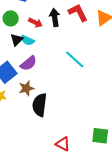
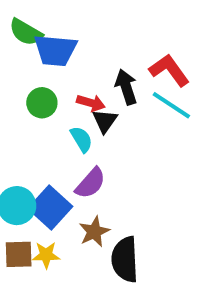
black triangle: (17, 40) -> (105, 121), moved
cyan semicircle: (28, 40) -> (81, 139), turned -136
cyan line: (75, 60) -> (171, 105), moved

